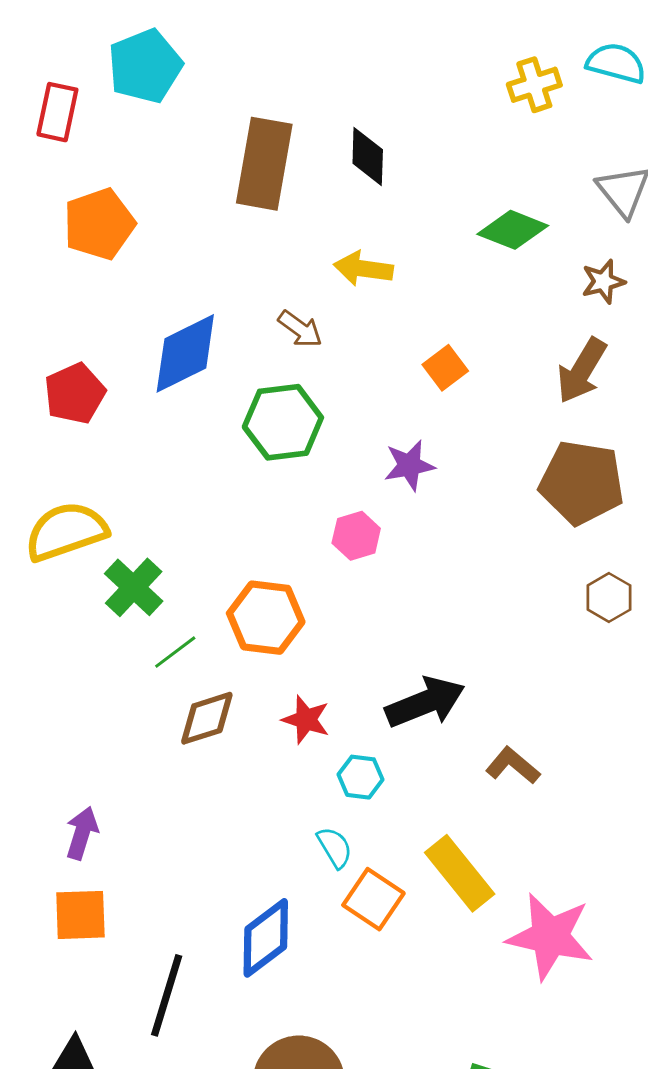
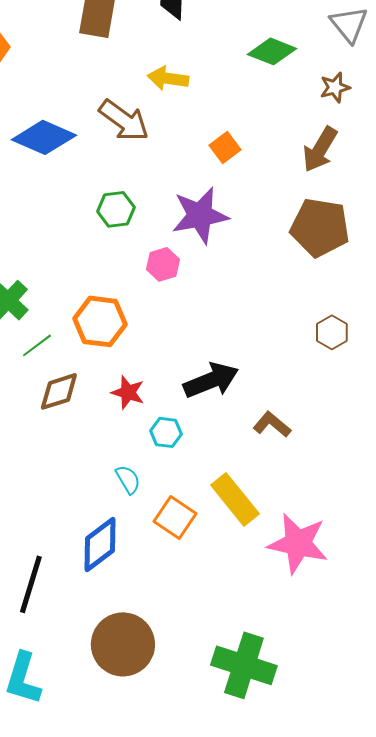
brown arrow: (300, 329) -> (124, 120), size x1.6
blue diamond: (185, 353) -> (44, 137), turned 50
green hexagon: (283, 422) -> (116, 209), moved, size x0.7
purple star: (409, 465) -> (200, 215), size x1.6
brown hexagon: (609, 597) -> (332, 332), moved
cyan semicircle: (335, 847) -> (128, 479), moved

